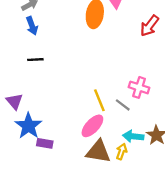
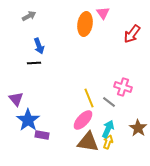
blue arrow: (32, 26) -> (39, 46), moved
cyan arrow: (133, 136) -> (108, 129), moved, turned 108

